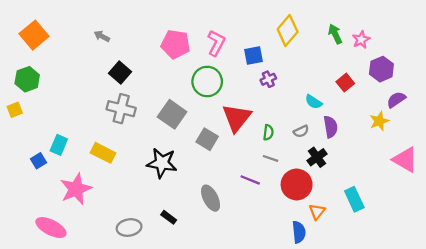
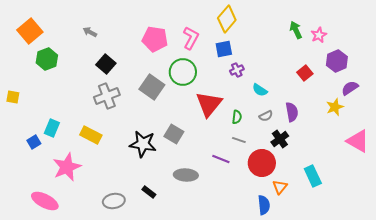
yellow diamond: (288, 31) -> (227, 19), moved
green hexagon: (27, 79) -> (47, 59), moved
cyan semicircle: (314, 102) -> (260, 90), moved
gray cross: (121, 109) -> (107, 96), turned -35
yellow square: (15, 110) -> (13, 97), turned 32
gray square: (172, 114) -> (152, 87), moved
gray square: (207, 139) -> (174, 134), moved
gray ellipse: (211, 198) -> (186, 175), turned -60

